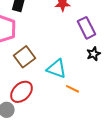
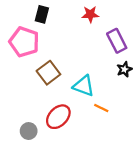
red ellipse: (22, 92) -> (58, 117), moved

